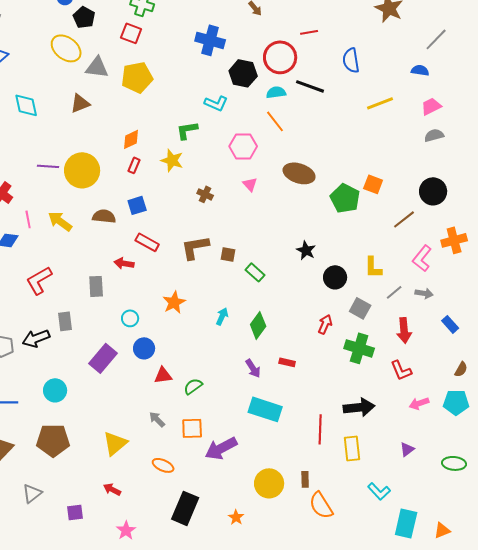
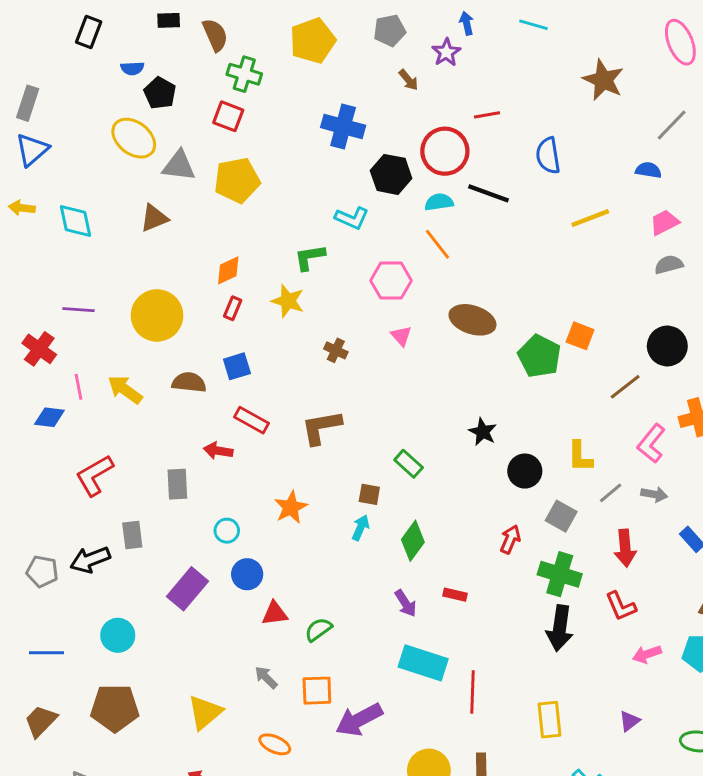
purple line: (48, 166) -> (79, 310), moved
brown square: (228, 254) -> (369, 494), moved
black arrow: (359, 407) -> (560, 628), moved, turned 104
red line: (320, 429) -> (472, 692), moved

